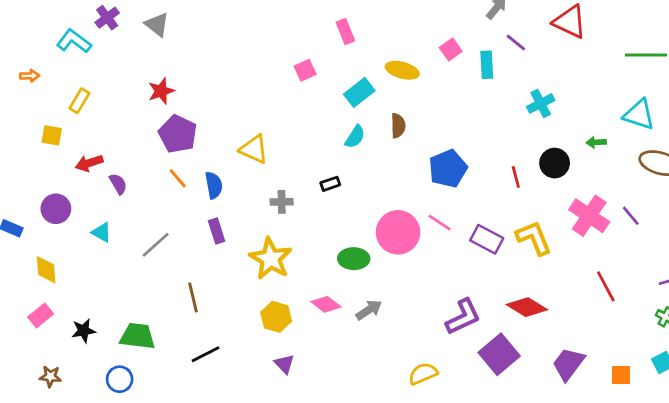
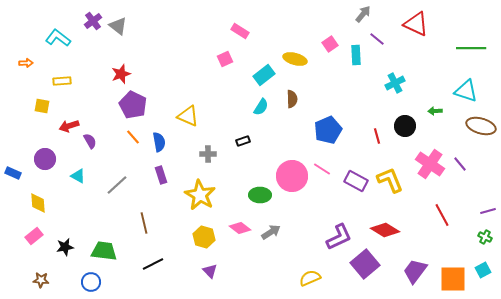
purple cross: (107, 18) -> (93, 21), moved
pink rectangle: (345, 31) -> (240, 31), moved, turned -36
yellow rectangle: (79, 101) -> (62, 81), turned 54
orange square: (621, 375) -> (453, 279), size x1.8

